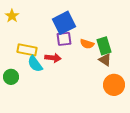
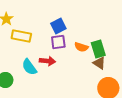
blue square: (64, 23) -> (58, 26), size x0.7
yellow rectangle: (27, 50) -> (21, 36), moved

